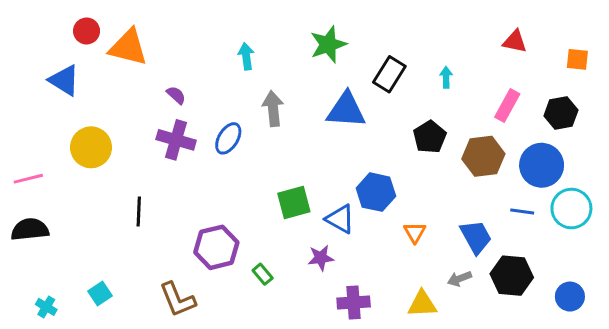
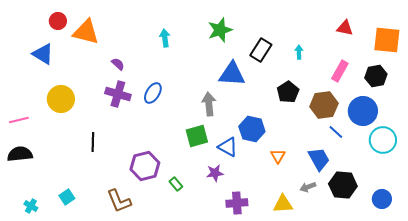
orange square: (577, 59) -> (387, 40), size x1.8
gray arrow: (273, 109) -> (209, 104), moved
blue line: (522, 211) -> (336, 132), moved, turned 35

